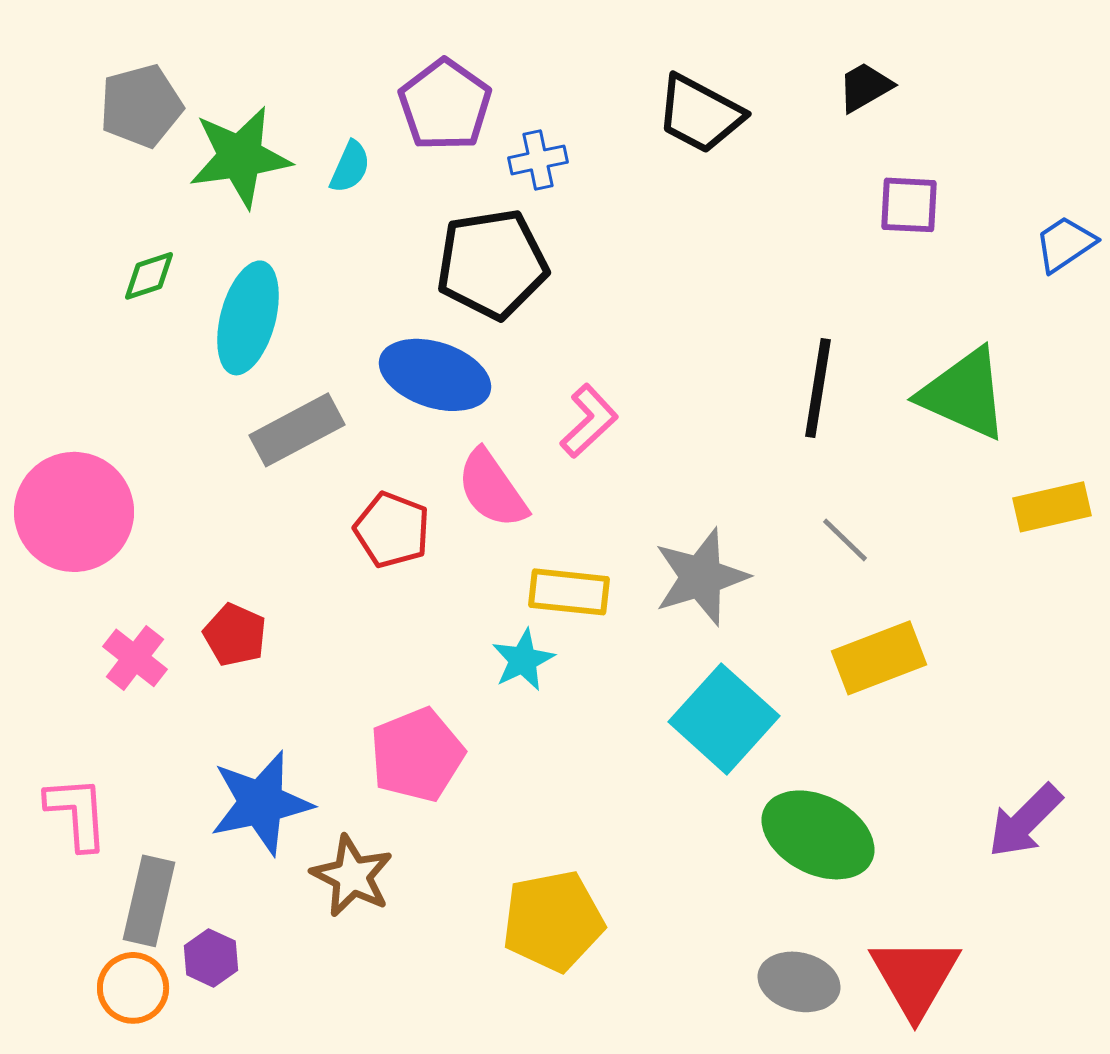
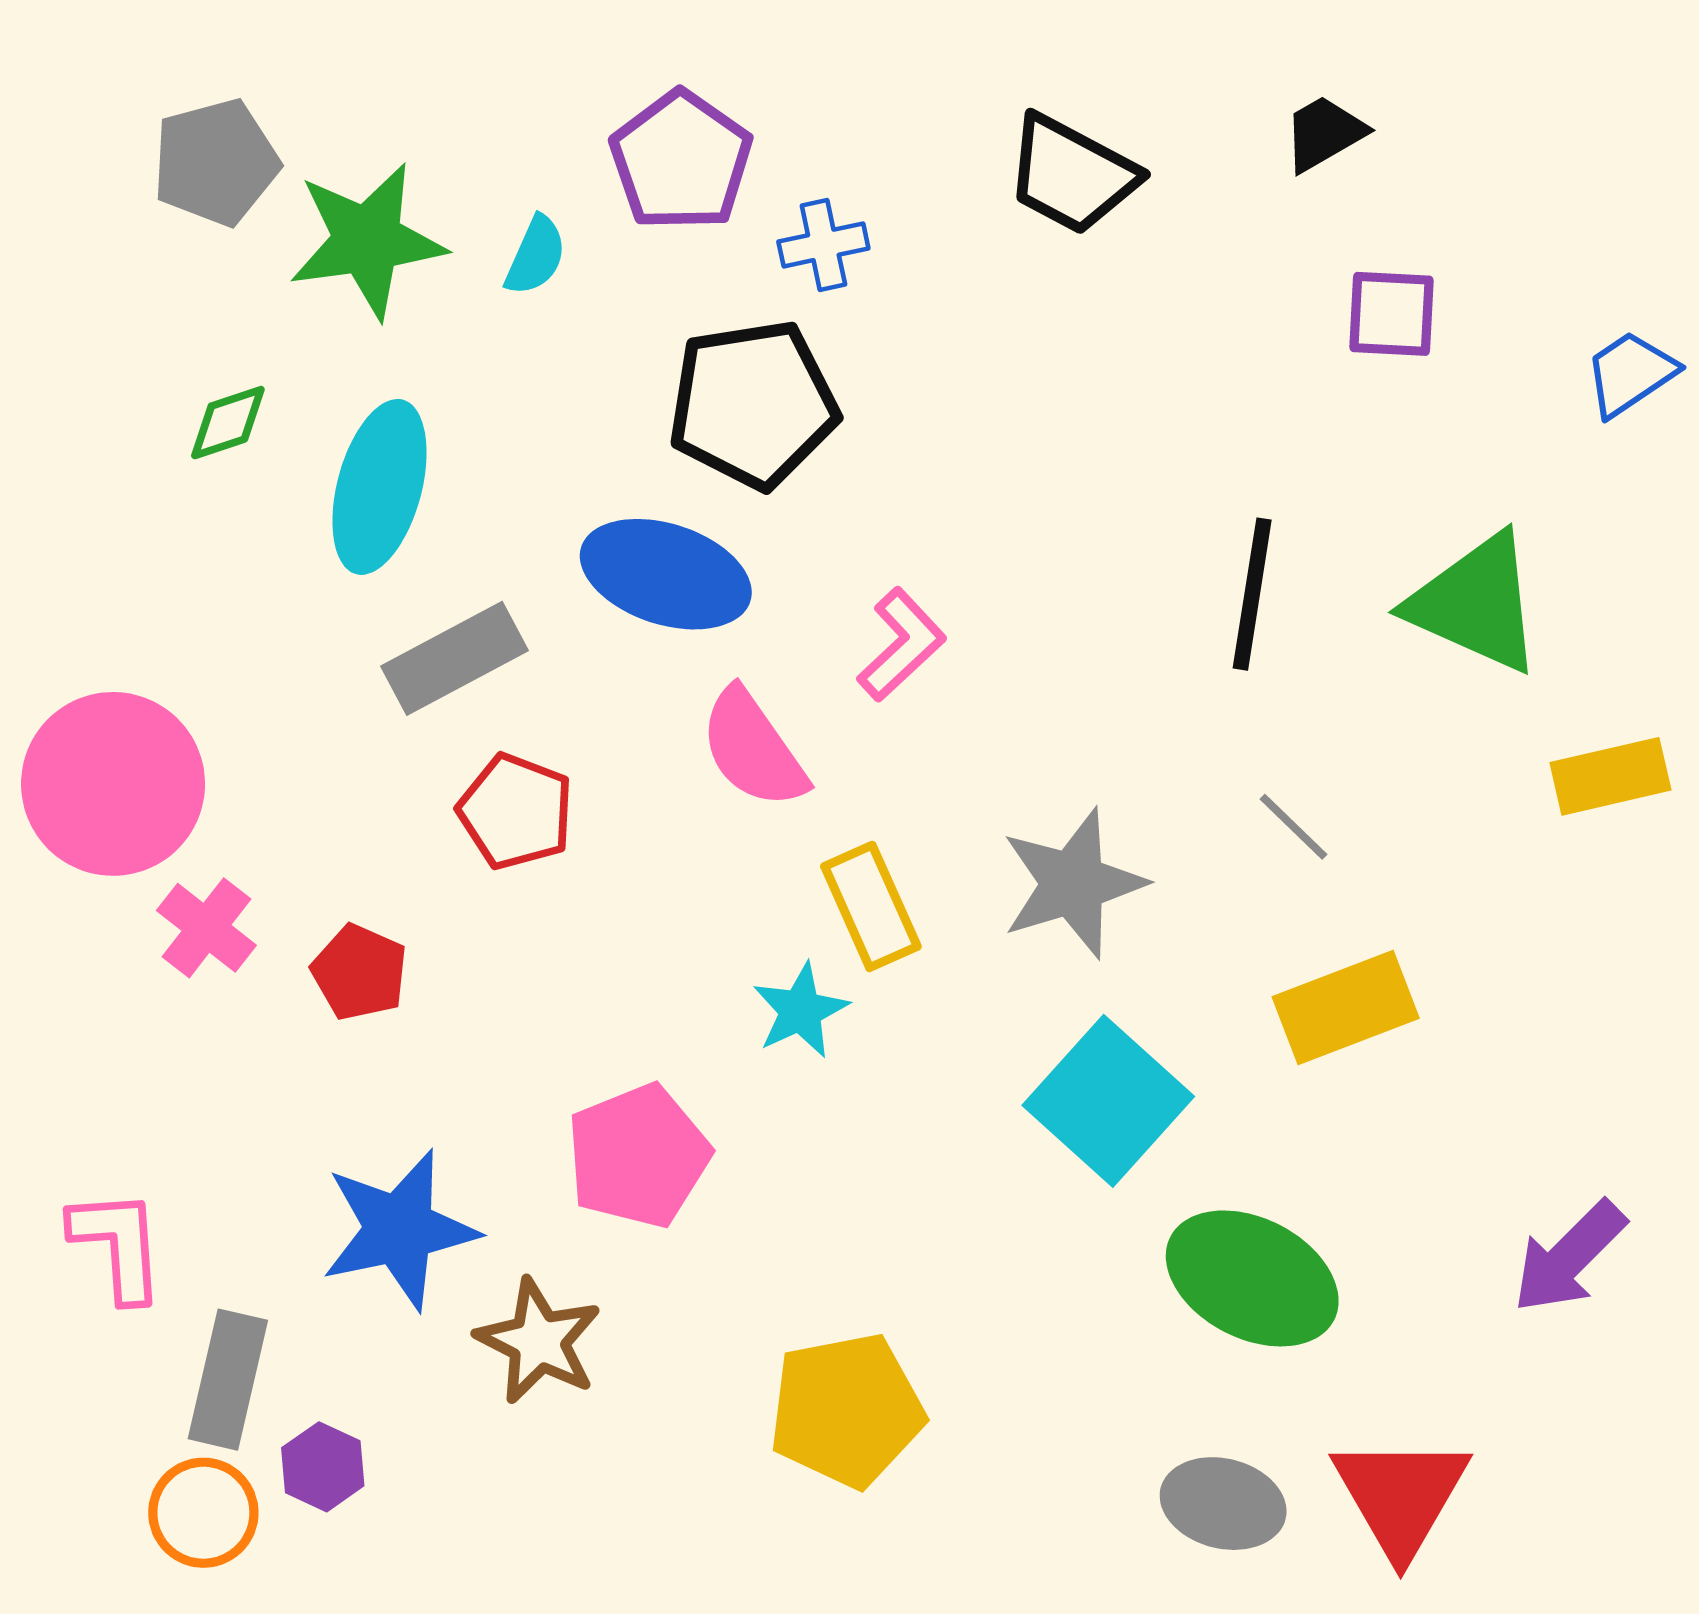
red pentagon: (392, 530) -> (516, 811), moved
yellow rectangle: (569, 592) -> (871, 906), turned 60
pink cross: (135, 658) -> (206, 928), moved

